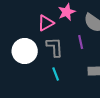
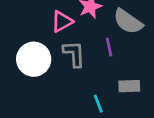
cyan line: (56, 74) -> (98, 104), moved

